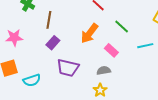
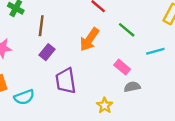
pink rectangle: (111, 50) -> (122, 67), moved
purple trapezoid: (68, 68) -> (66, 81), turned 70
gray semicircle: (104, 71) -> (132, 87), moved

